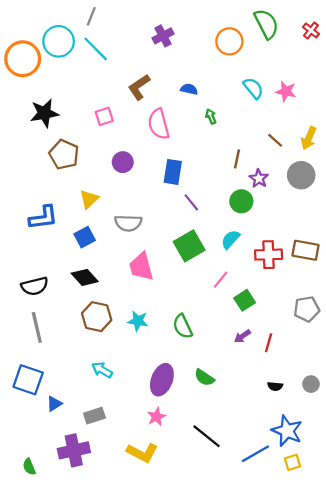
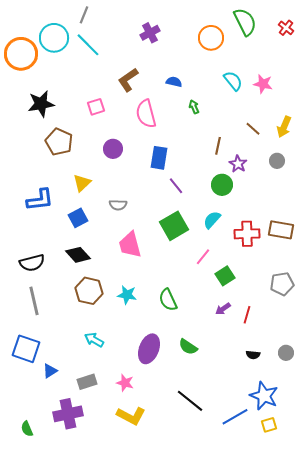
gray circle: (301, 175) -> (277, 161), size x0.6
gray semicircle: (128, 223) -> (118, 205), size x0.7
pink star: (156, 417) -> (125, 383), moved, turned -30

